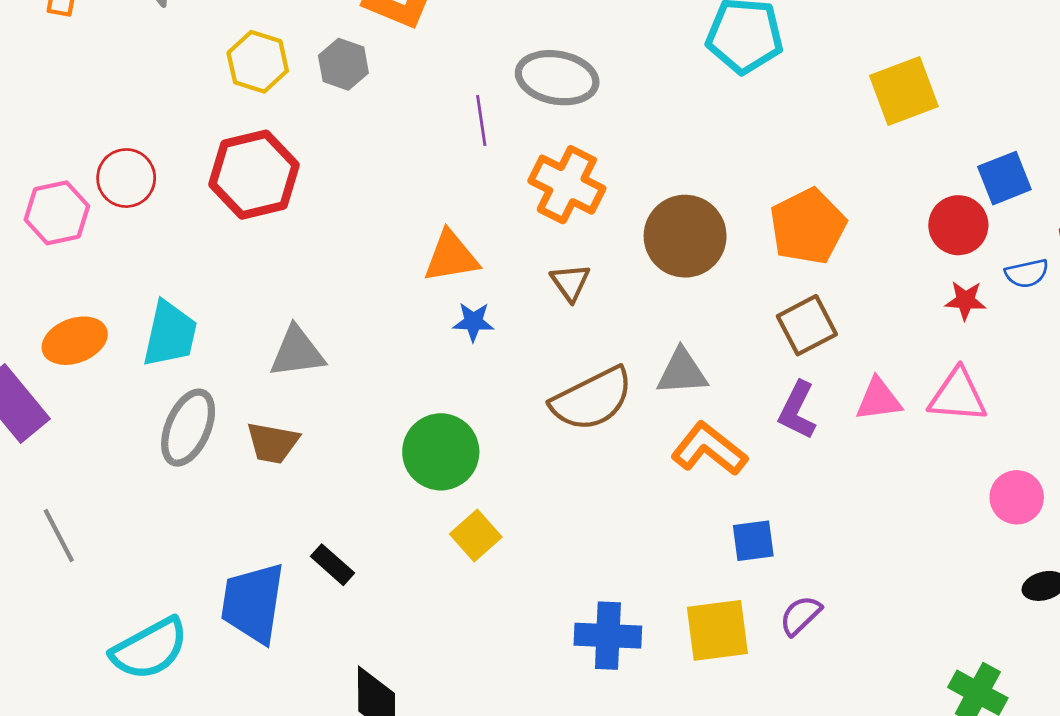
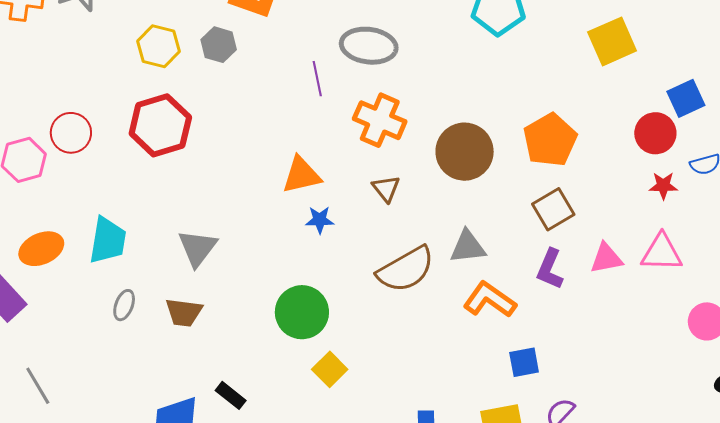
gray triangle: (297, 352) -> (197, 248), turned -42
gray ellipse: (188, 428) -> (124, 305), size x0.6

